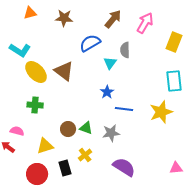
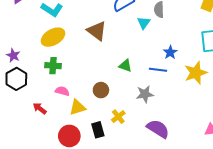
yellow ellipse: (36, 72) -> (53, 37), moved, turned -75
blue star: (107, 92) -> (170, 52), moved
green cross: (35, 105) -> (53, 66), moved
green triangle: (86, 128) -> (125, 66), moved
pink semicircle: (17, 131) -> (62, 91), moved

